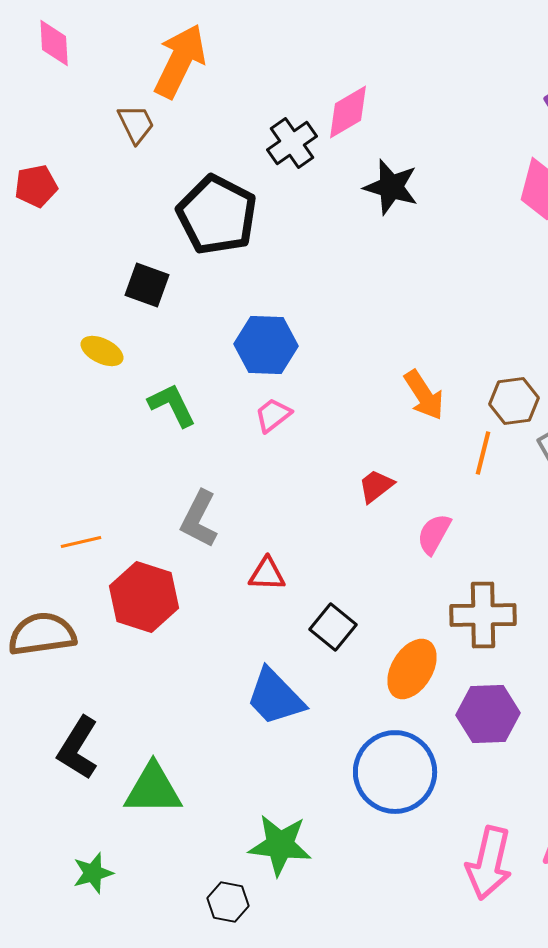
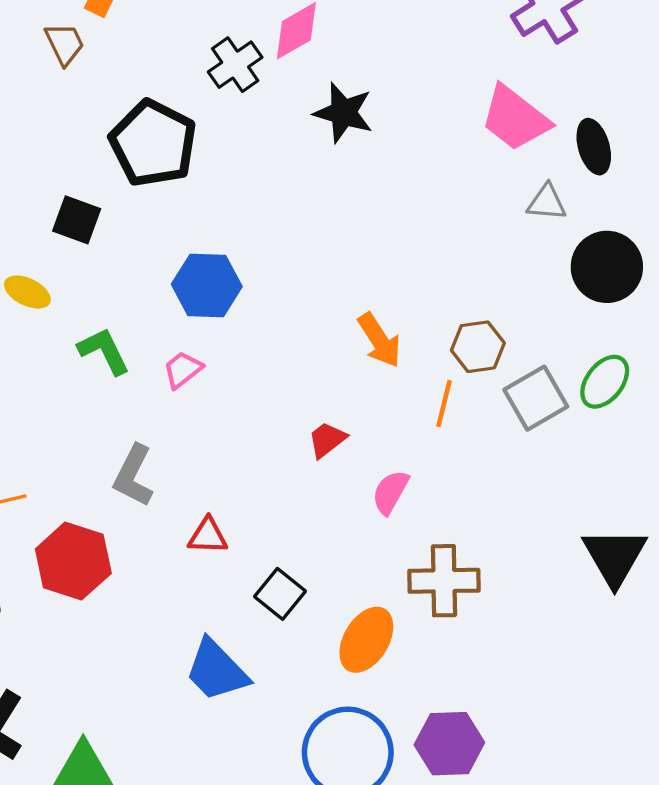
pink trapezoid: (273, 415) -> (183, 370), moved
purple hexagon: (488, 714) -> (449, 744), moved

